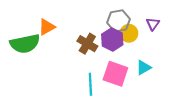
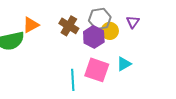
brown cross: (87, 44) -> (69, 26), moved

